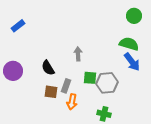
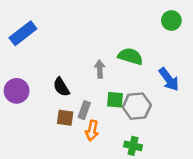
blue rectangle: (18, 26) -> (23, 33), size x1.5
green semicircle: (129, 44) -> (130, 56), moved

